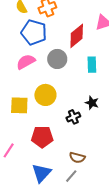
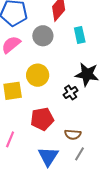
black star: (92, 103) -> (87, 74), size x1.6
brown semicircle: (77, 158) -> (73, 134), moved

